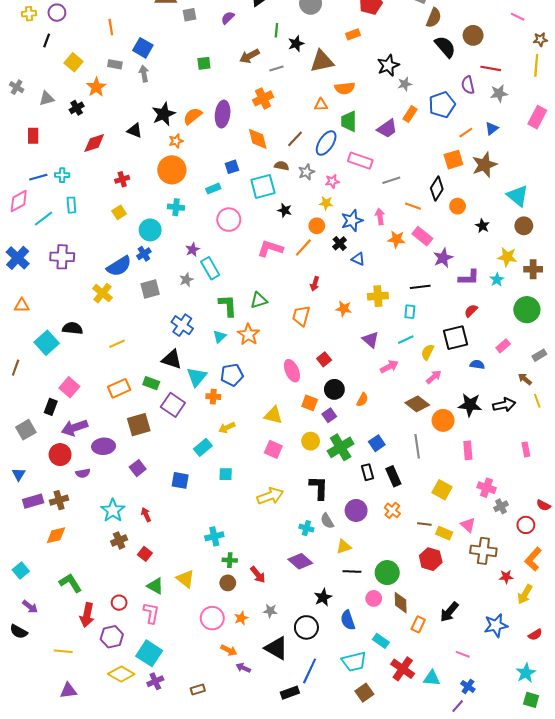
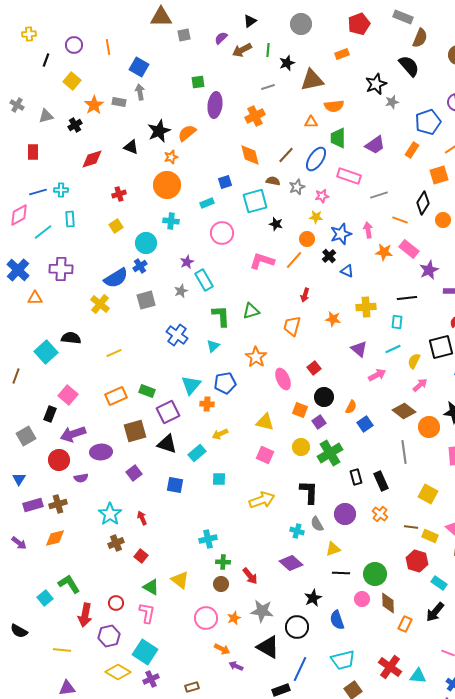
purple circle: (57, 13) -> (74, 45), moved
black semicircle: (445, 47) -> (409, 66), moved
brown arrow: (249, 56) -> (242, 50), moved
gray rectangle: (115, 64) -> (119, 102), moved
purple ellipse: (223, 114) -> (215, 105), moved
orange rectangle: (410, 114) -> (412, 150), moved
orange triangle: (22, 306) -> (35, 298), moved
orange star: (248, 334) -> (256, 357), moved
black triangle: (172, 359) -> (167, 444), moved
purple square: (173, 405) -> (168, 412), turned 30
blue square: (377, 443) -> (365, 424), moved
cyan square: (21, 570) -> (45, 598), moved
purple arrow: (30, 607) -> (19, 543), moved
gray star: (270, 611) -> (262, 611), size x1.6
cyan rectangle: (381, 641) -> (439, 583), moved

